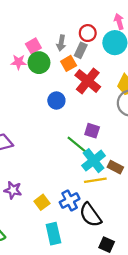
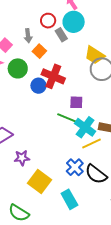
gray rectangle: (81, 50) -> (61, 35), moved, turned -40
green circle: (39, 63) -> (18, 68), moved
red cross: (88, 81) -> (53, 76), moved
purple star: (13, 190) -> (22, 158), moved
yellow square: (42, 202) -> (39, 182), moved, size x1.6

